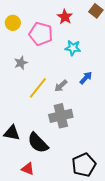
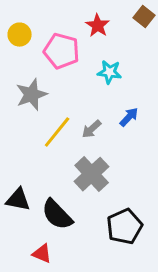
gray star: (21, 63) -> (32, 95), size x1.5
gray cross: (61, 116) -> (92, 174), turned -30
black pentagon: (84, 165) -> (125, 227), moved

